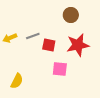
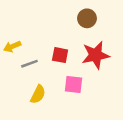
gray line: (33, 36) -> (29, 64), moved
yellow semicircle: (17, 81) -> (38, 94), moved

